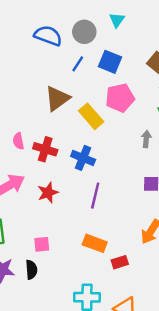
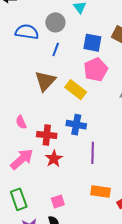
blue square: (110, 62) -> (92, 43), moved
red cross: (45, 149) -> (47, 135), moved

